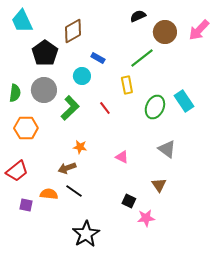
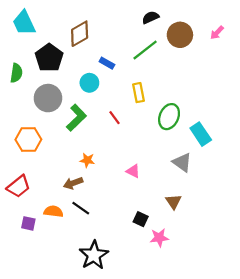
pink arrow: (199, 30) -> (217, 33), size x0.6
green line: (142, 58) -> (145, 50), moved
green semicircle: (15, 93) -> (16, 73), moved
cyan rectangle: (184, 101) -> (201, 134), moved

